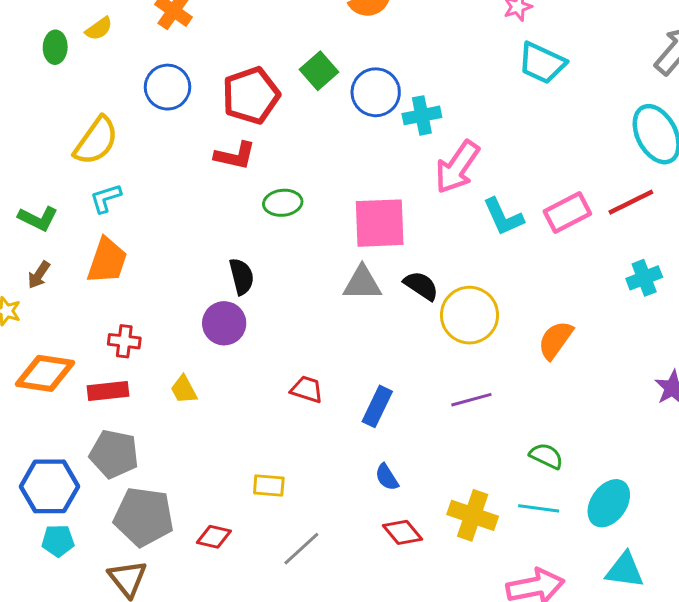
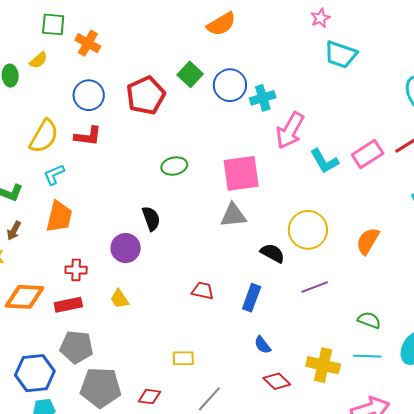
red L-shape: (235, 156) -> (88, 136), moved
black semicircle: (421, 286) -> (272, 253), moved
purple circle: (224, 323) -> (126, 248), moved

